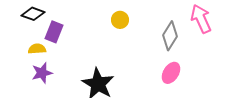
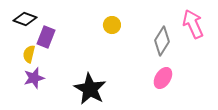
yellow semicircle: (37, 49) -> (29, 54), turned -72

